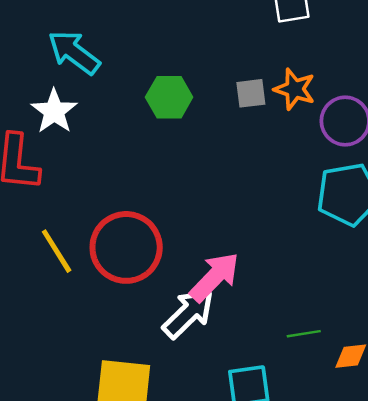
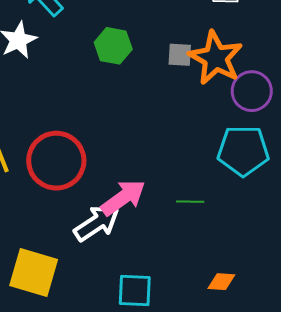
orange star: (295, 89) -> (216, 58), size x1.6
green line: (304, 334) -> (190, 202), moved

